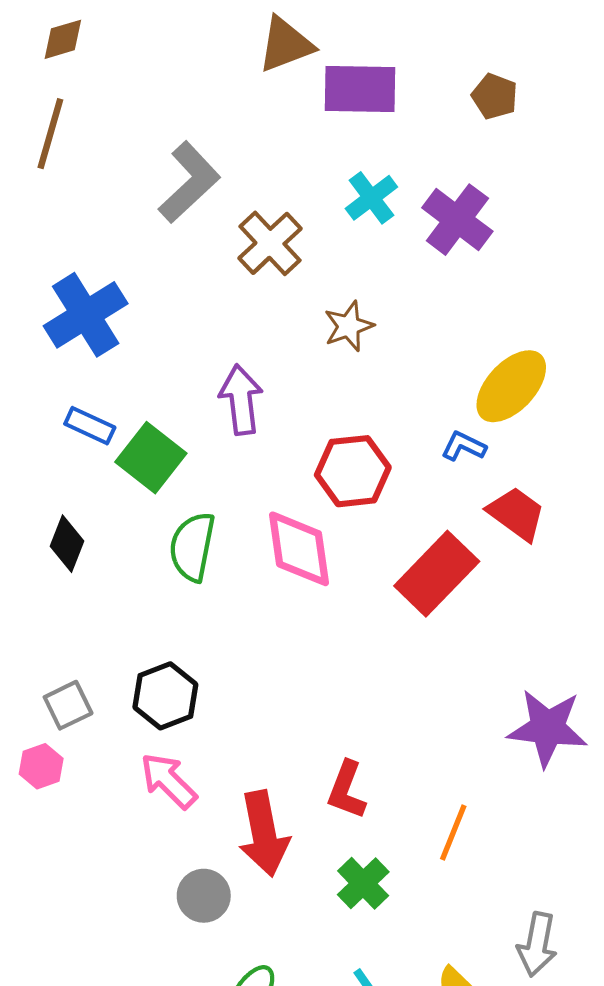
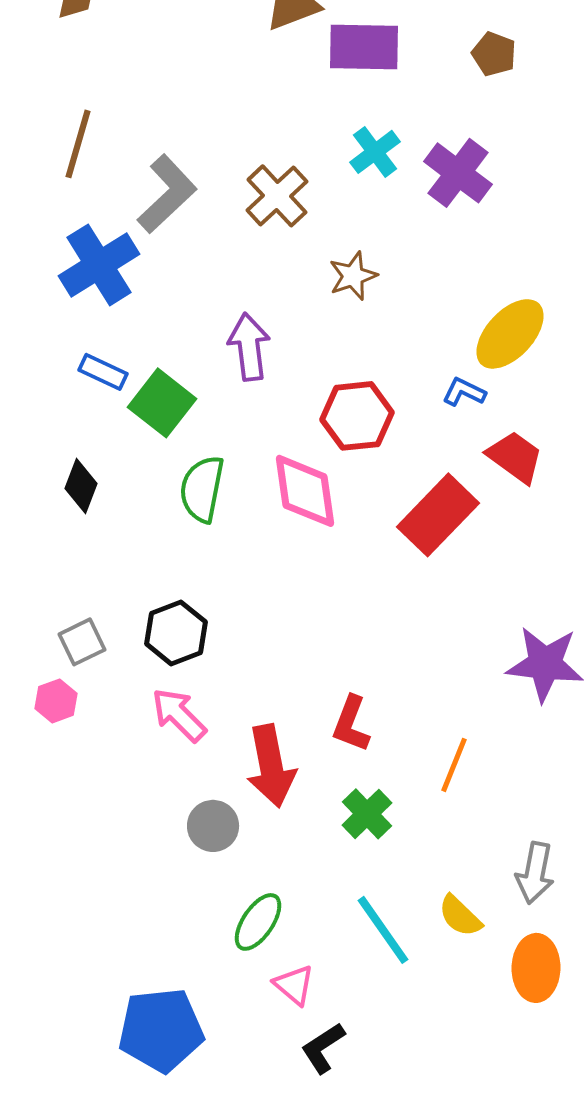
brown line: (50, 134) -> (78, 144), moved
gray L-shape: (189, 182) -> (167, 194), moved

